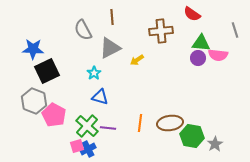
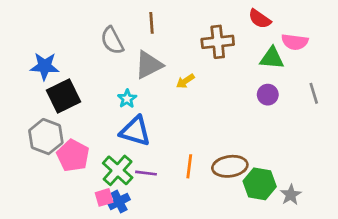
gray line: (235, 30) -> (314, 93), moved
pink semicircle: (218, 55) -> (295, 42), moved
purple circle: (198, 58) -> (268, 95), moved
blue triangle: (100, 97) -> (135, 131), size x1.4

